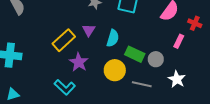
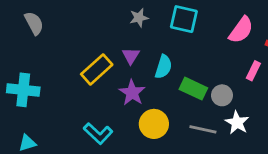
purple star: (79, 62) -> (132, 93), moved
yellow circle: (115, 70) -> (154, 124), moved
white star: (177, 79) -> (237, 123), moved

